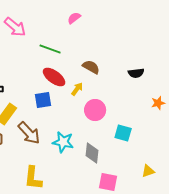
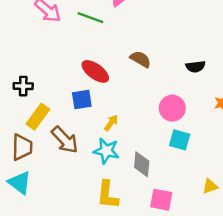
green line: (50, 49) -> (90, 18), moved
yellow arrow: (77, 89) -> (111, 123), moved
pink circle: (95, 110) -> (172, 108), moved
yellow L-shape: (33, 178) -> (108, 195), moved

